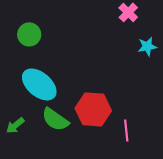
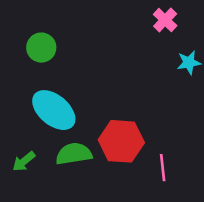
green semicircle: (55, 119) -> (74, 154), turned 136

